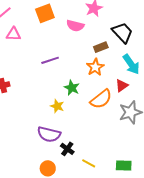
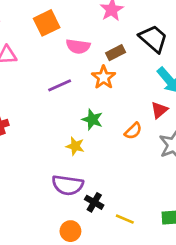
pink semicircle: (75, 26) -> (78, 46), moved
brown rectangle: (101, 47) -> (116, 53), moved
orange star: (95, 67) -> (104, 77), moved
orange semicircle: (101, 99) -> (133, 131), size x0.6

